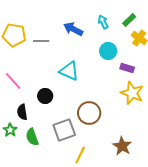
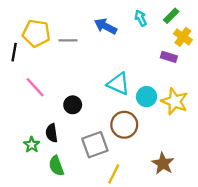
cyan circle: (108, 51) -> (147, 97), moved
purple rectangle: (127, 68) -> (169, 57), moved
cyan triangle: (69, 71) -> (118, 84), moved
black semicircle: (22, 112) -> (52, 133), moved
green semicircle: (32, 137) -> (56, 166), moved

